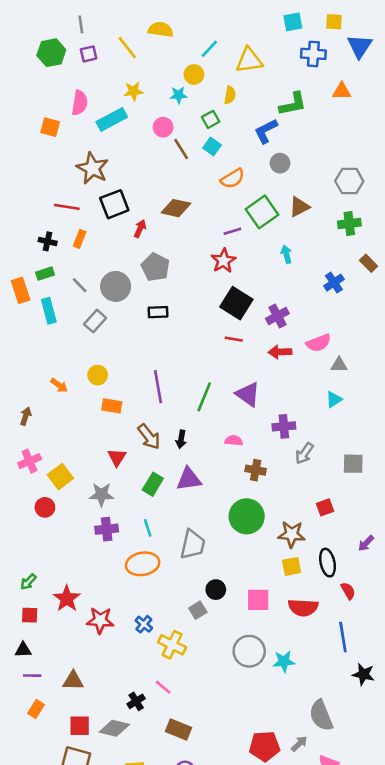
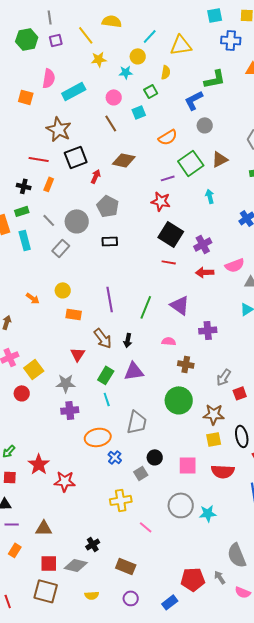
yellow star: (134, 91) -> (99, 59), moved
cyan square: (212, 146) -> (139, 112), moved, turned 32
brown line: (181, 149) -> (111, 123), moved
red star: (223, 261) -> (161, 201), turned -30
gray arrow: (304, 453) -> (224, 377), moved
cyan line: (148, 528) -> (107, 399), moved
blue cross: (144, 624) -> (115, 457), moved
yellow cross: (172, 645) -> (121, 500), turned -35
pink line: (163, 687) -> (146, 527), moved
gray arrow: (299, 744) -> (220, 577), turned -80

